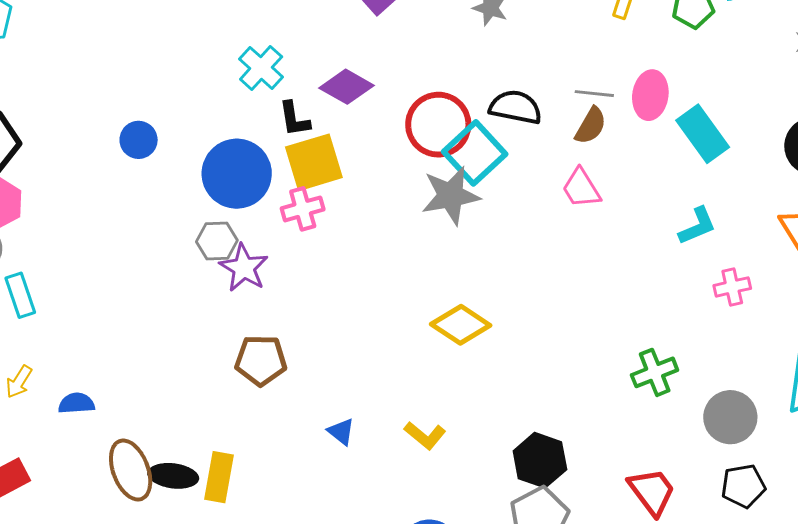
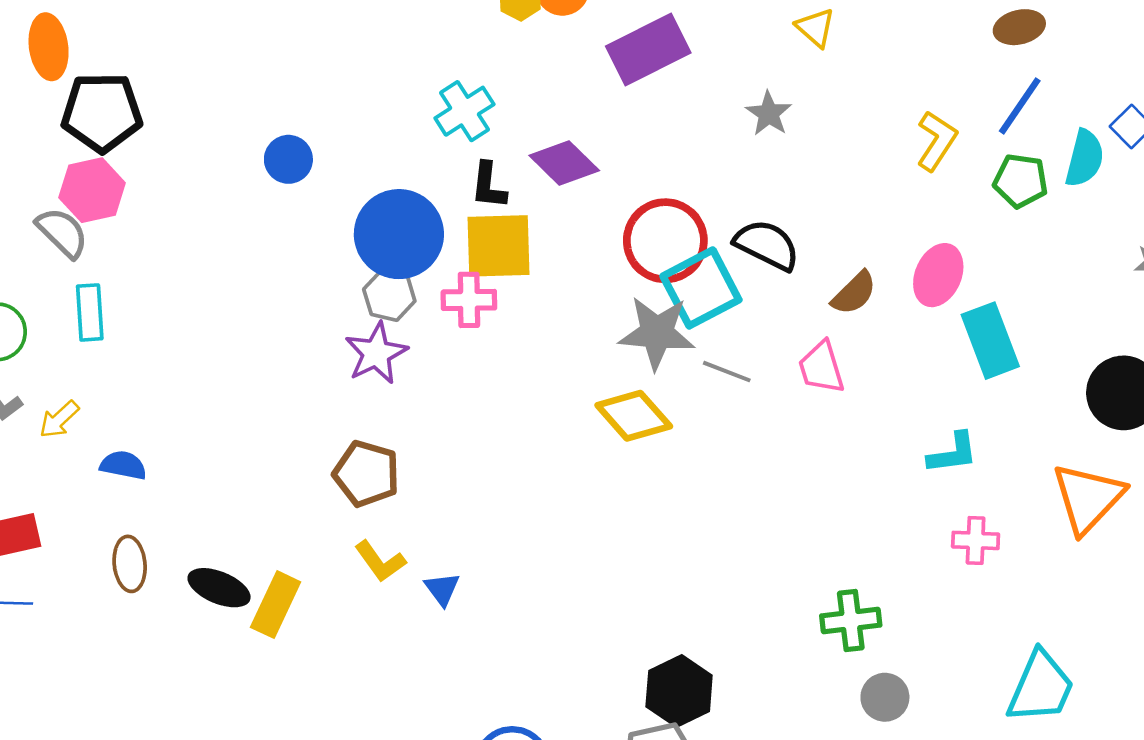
gray line: (594, 94) -> (727, 372), moved
gray hexagon: (217, 241) -> (389, 295), moved
yellow diamond: (461, 325) -> (634, 416), moved
gray circle: (730, 417) -> (885, 697), moved, size x0.7
yellow L-shape: (425, 435) -> (380, 561), moved
brown ellipse: (131, 470) -> (130, 564), moved, size x0.7

